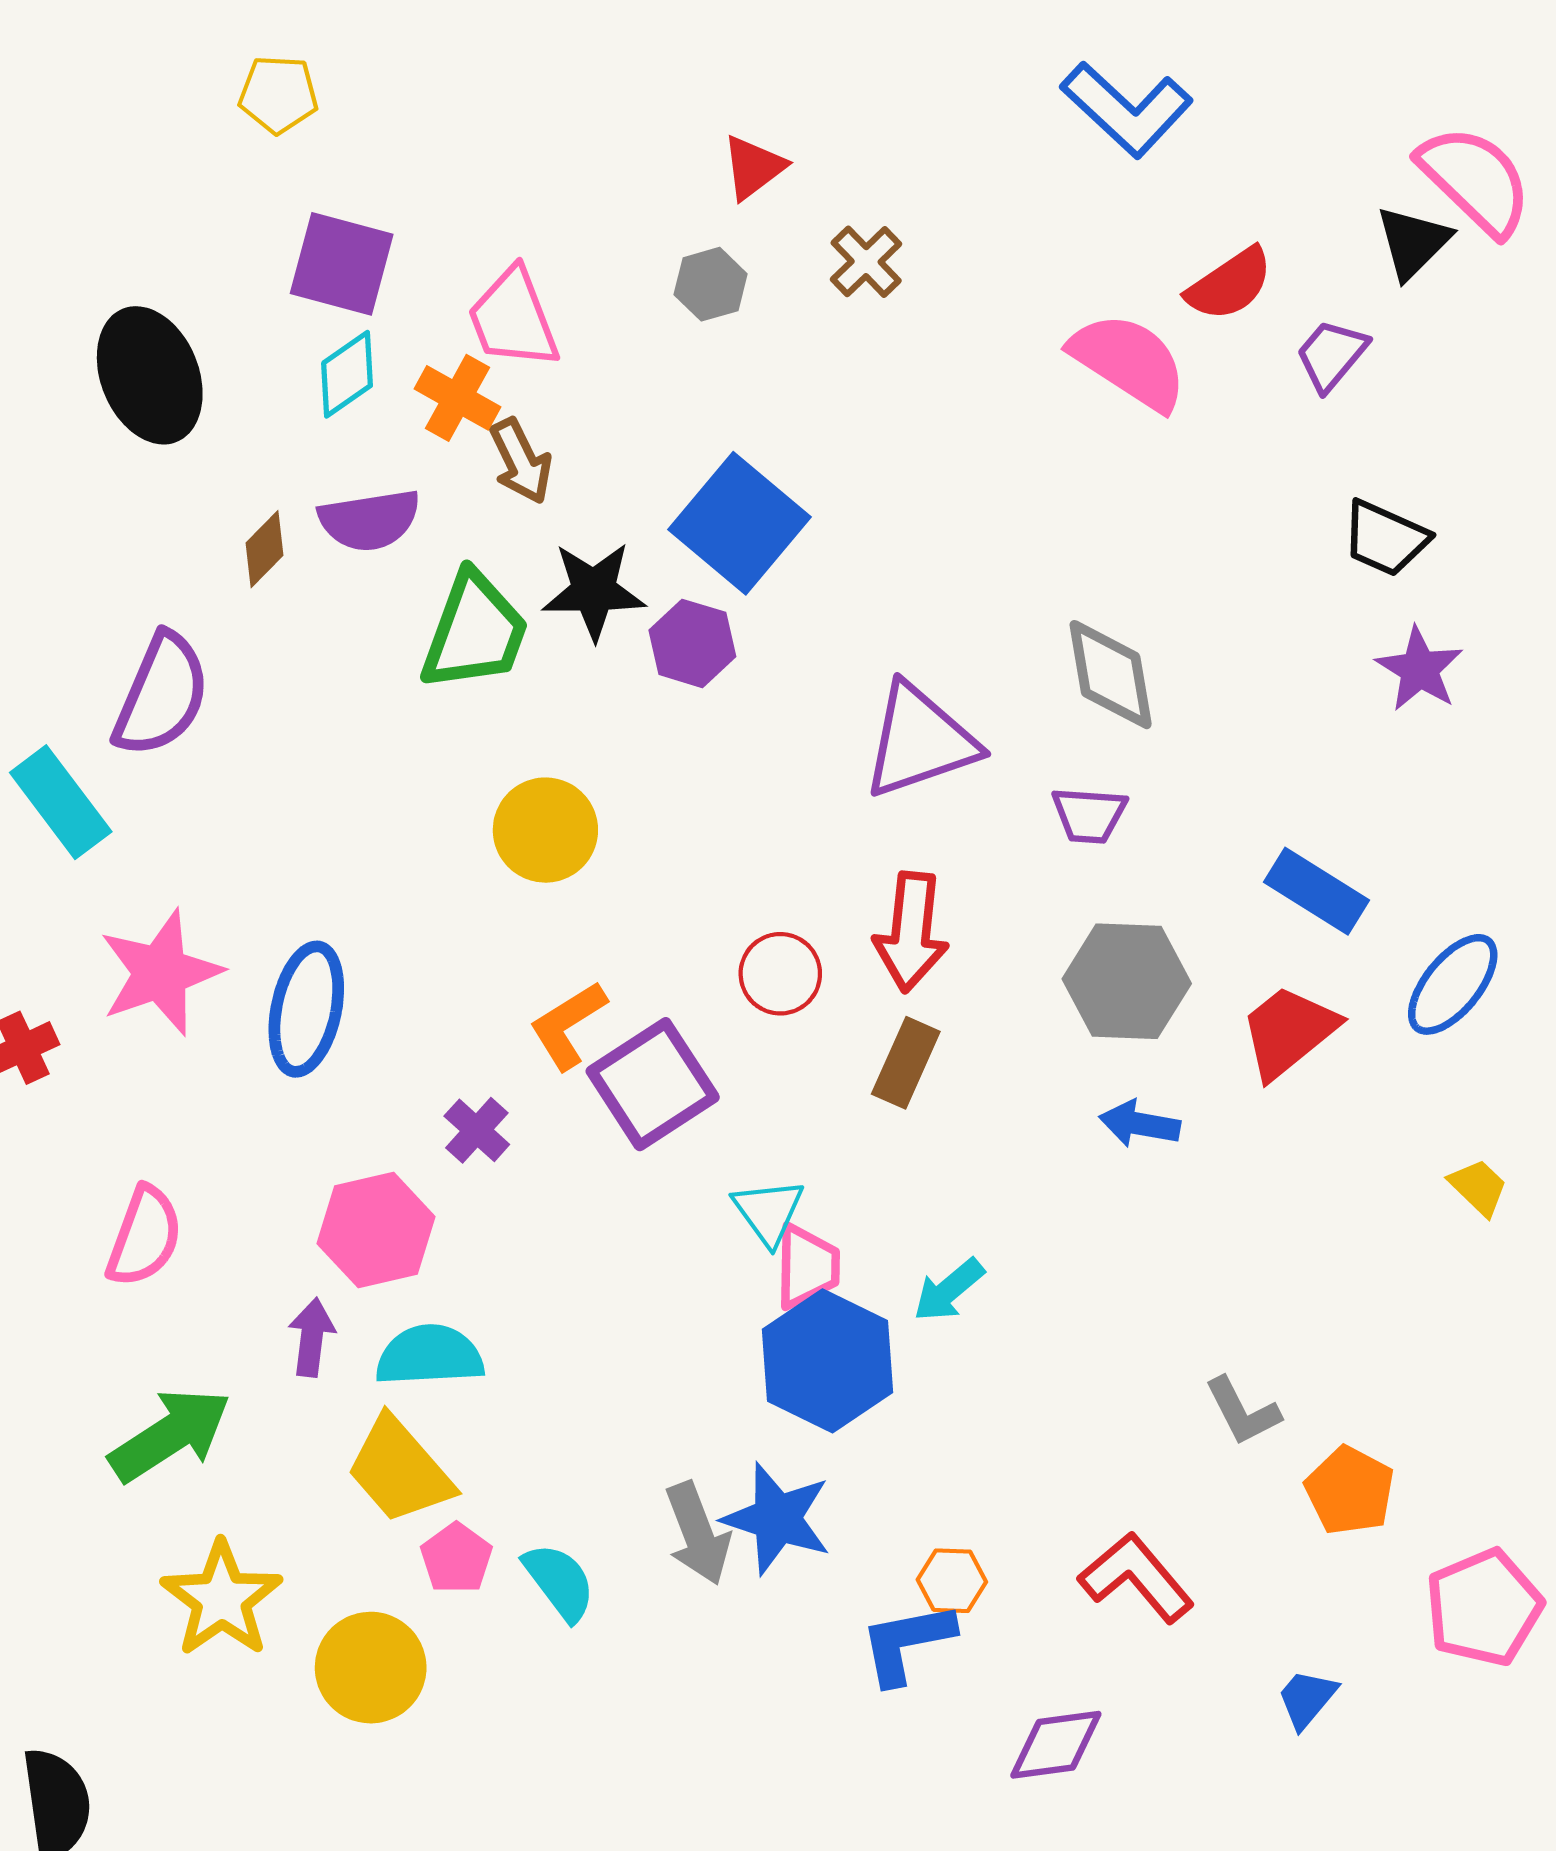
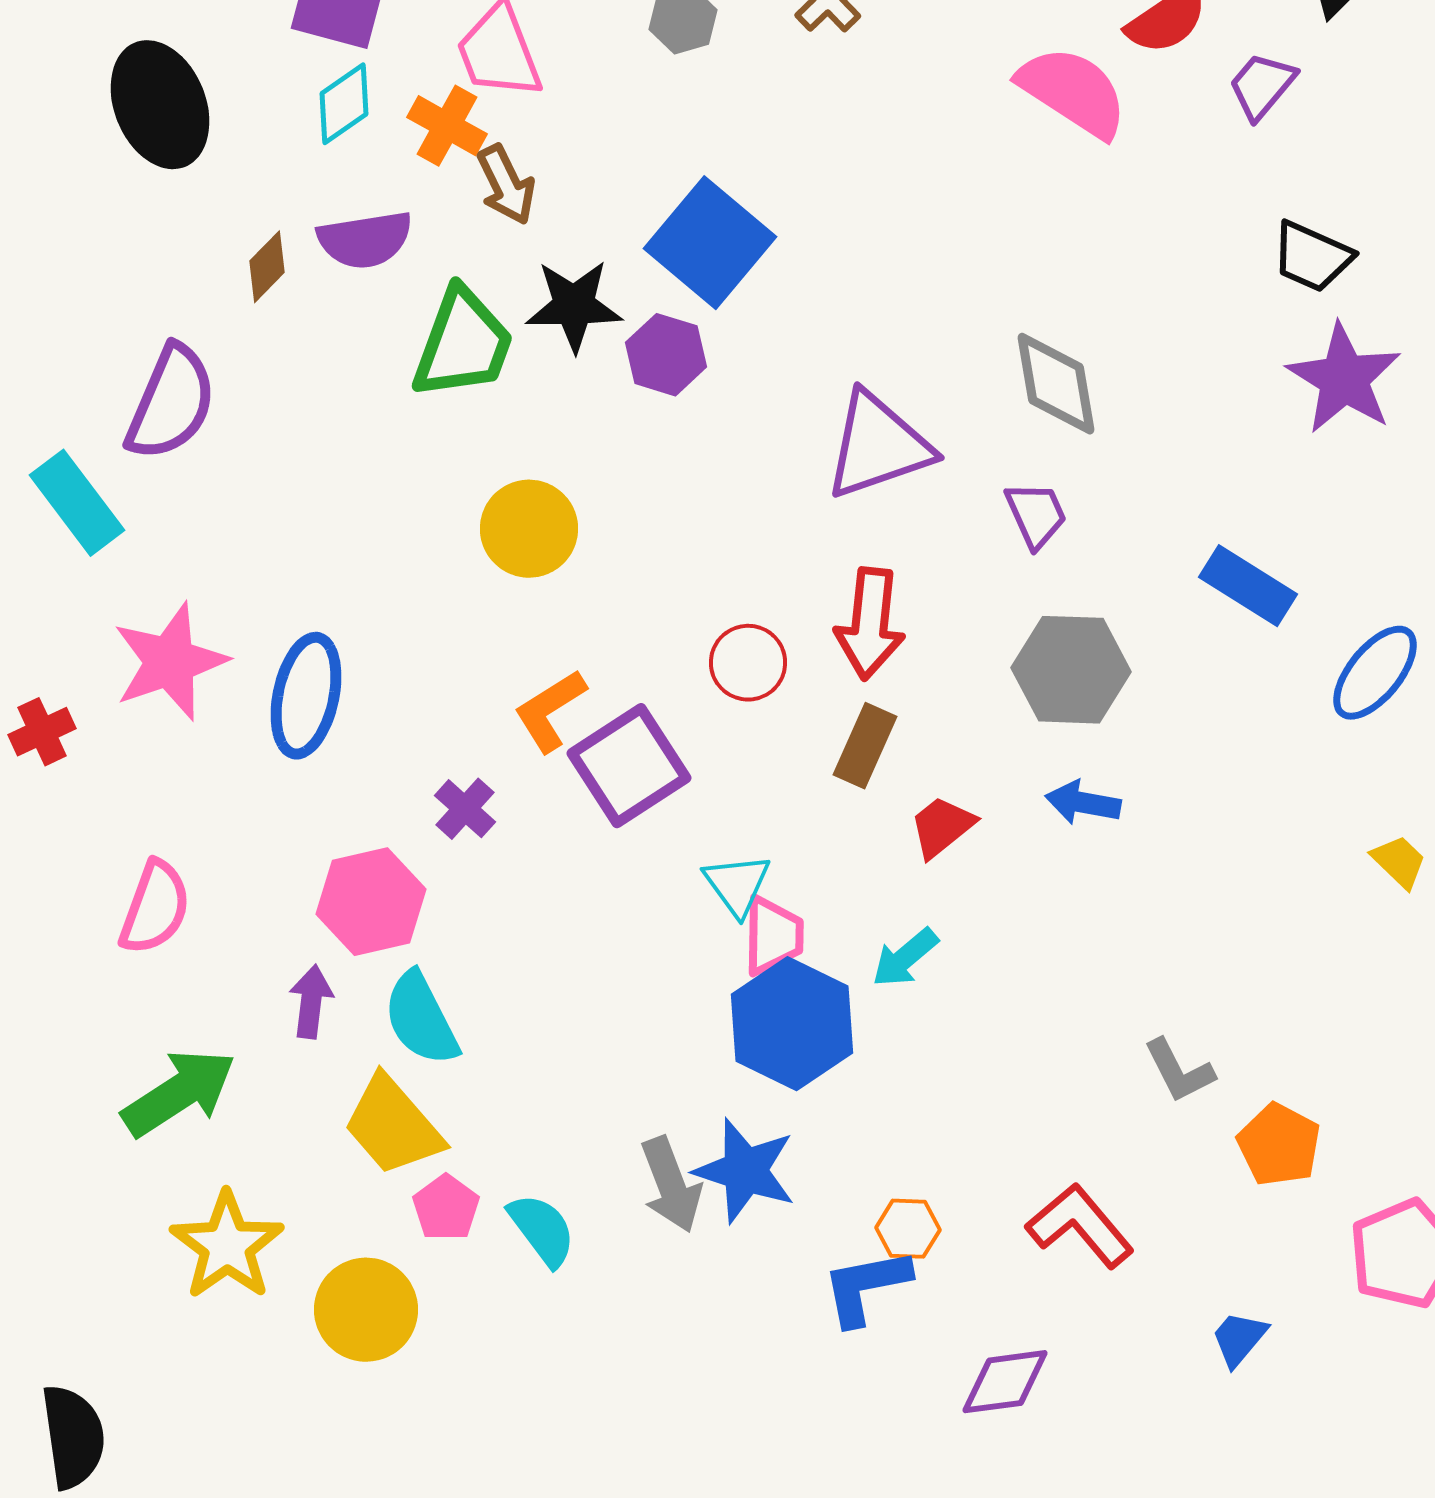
purple star: (1419, 669) -> (1344, 379), size x1.4
purple trapezoid: (1089, 815) -> (1036, 515), turned -118
red trapezoid: (1289, 1032) -> (942, 827), moved, size x0.7
cyan semicircle: (430, 1356) -> (421, 1019), turned -114

